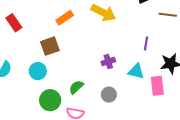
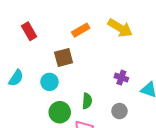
purple cross: (108, 62) -> (121, 78), turned 32
green semicircle: (76, 87) -> (87, 101), turned 133

